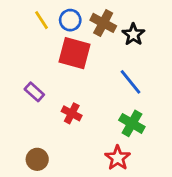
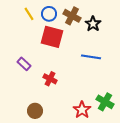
blue line: (130, 82) -> (91, 57), turned -42
green cross: (132, 123) -> (105, 102), moved
brown circle: (37, 159) -> (35, 111), moved

